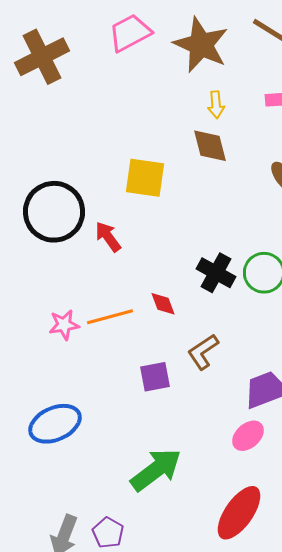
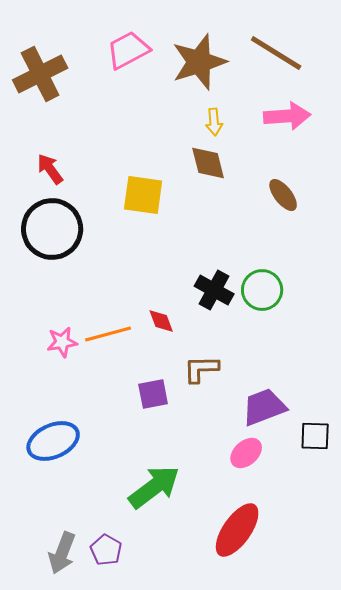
brown star: (201, 45) -> (199, 62), turned 30
red arrow: (108, 237) -> (50, 169), moved
brown L-shape: (203, 352) -> (201, 369), turned 33

